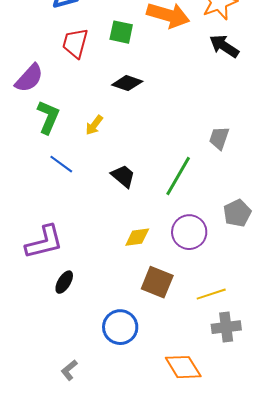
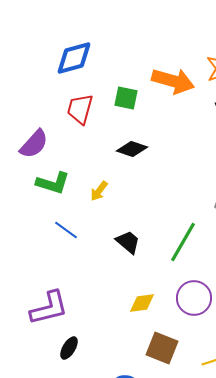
green L-shape: (48, 117) -> (53, 183), turned 84

